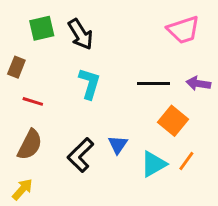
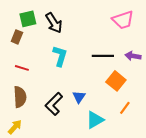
brown rectangle: (16, 67) -> (17, 37), moved
brown semicircle: (30, 145) -> (20, 97), turned -30
cyan triangle: (154, 164) -> (95, 120), moved

